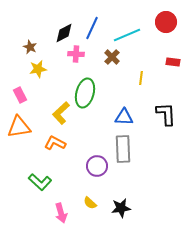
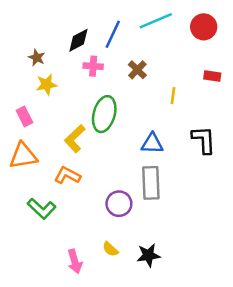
cyan line: (127, 35) -> (156, 21), moved
green L-shape: (40, 182) -> (42, 209), moved

